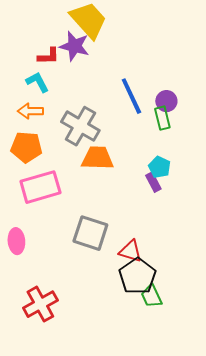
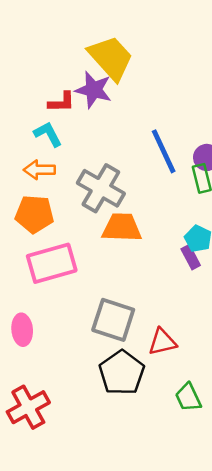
red triangle: (130, 251) -> (162, 342), turned -30
black pentagon: (137, 276) -> (122, 373), moved
red cross: (40, 304) -> (28, 407), moved

